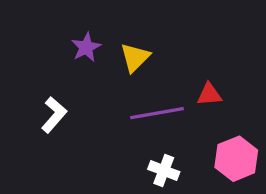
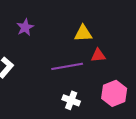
yellow triangle: (135, 57) -> (83, 33), moved, turned 42

